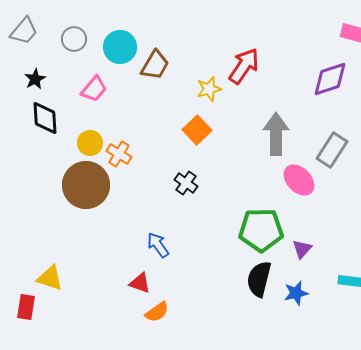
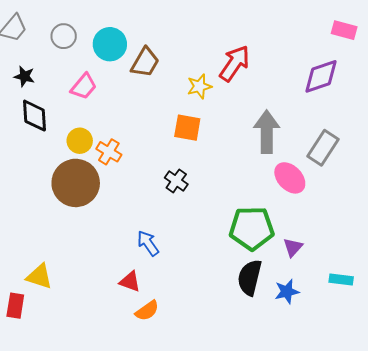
black star: (35, 79) -> (24, 76), turned -30
orange square: (197, 130) -> (187, 128), turned -36

